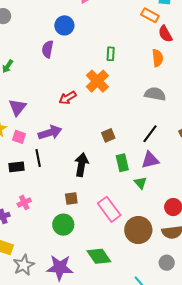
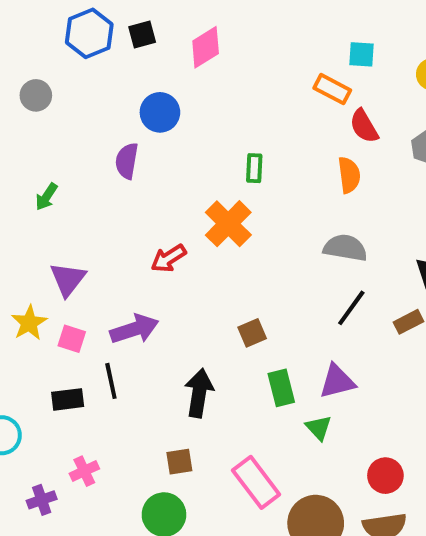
black line: (150, 134) -> (351, 308), moved

